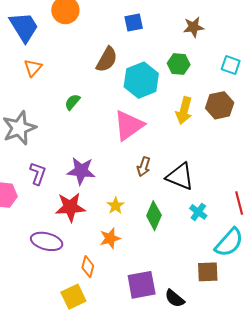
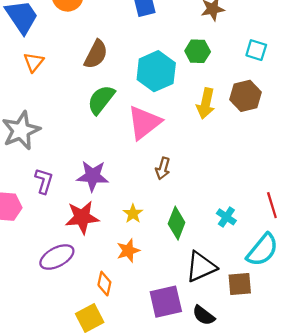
brown semicircle: (107, 59) -> (96, 54), moved
green semicircle: (72, 102) -> (101, 100), moved, size x1.6
black triangle: (180, 176) -> (201, 267), moved, turned -44
purple ellipse: (47, 241) -> (57, 257), turned -40

